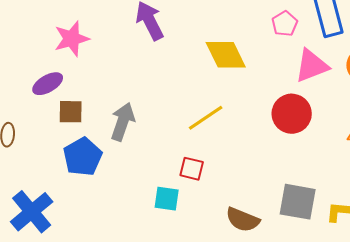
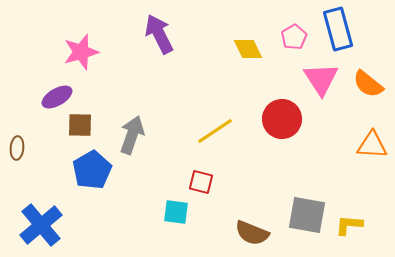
yellow diamond: (226, 55) -> (248, 49), moved, size x0.7
pink triangle: (312, 66) -> (321, 79), turned -42
red circle: (292, 114) -> (282, 119), moved

